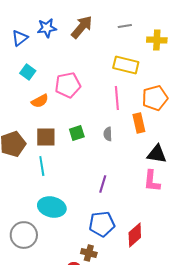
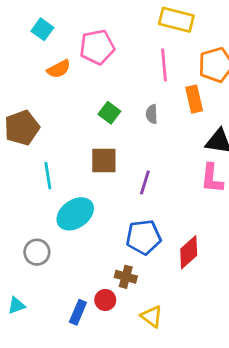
green square: (77, 133) -> (109, 113), turned -35
brown square: (46, 137) -> (104, 161), moved
cyan line: (42, 166) -> (48, 176), moved
cyan ellipse: (52, 207) -> (75, 214), turned -48
gray circle: (24, 235) -> (37, 252), size x0.7

